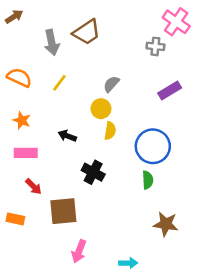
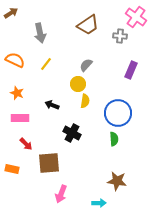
brown trapezoid: (87, 32) -> (88, 25), moved
purple rectangle: (170, 91) -> (131, 70), turned -36
brown star: (166, 224) -> (117, 181), moved

